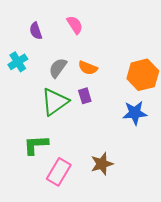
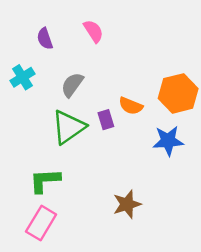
orange semicircle: (88, 68) -> (131, 106), moved
pink rectangle: (59, 172) -> (41, 223), moved

